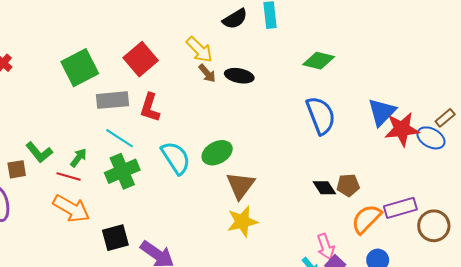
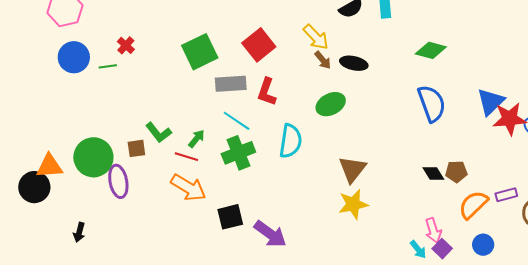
green ellipse: (217, 153) -> (331, 104), moved
cyan semicircle: (176, 158) -> (291, 141), turned 40
purple rectangle: (400, 208) -> (506, 195), size x0.7

